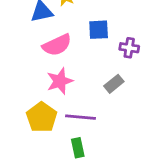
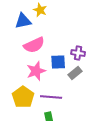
blue square: (99, 30) -> (58, 62), moved
purple cross: (129, 48) -> (78, 53), moved

